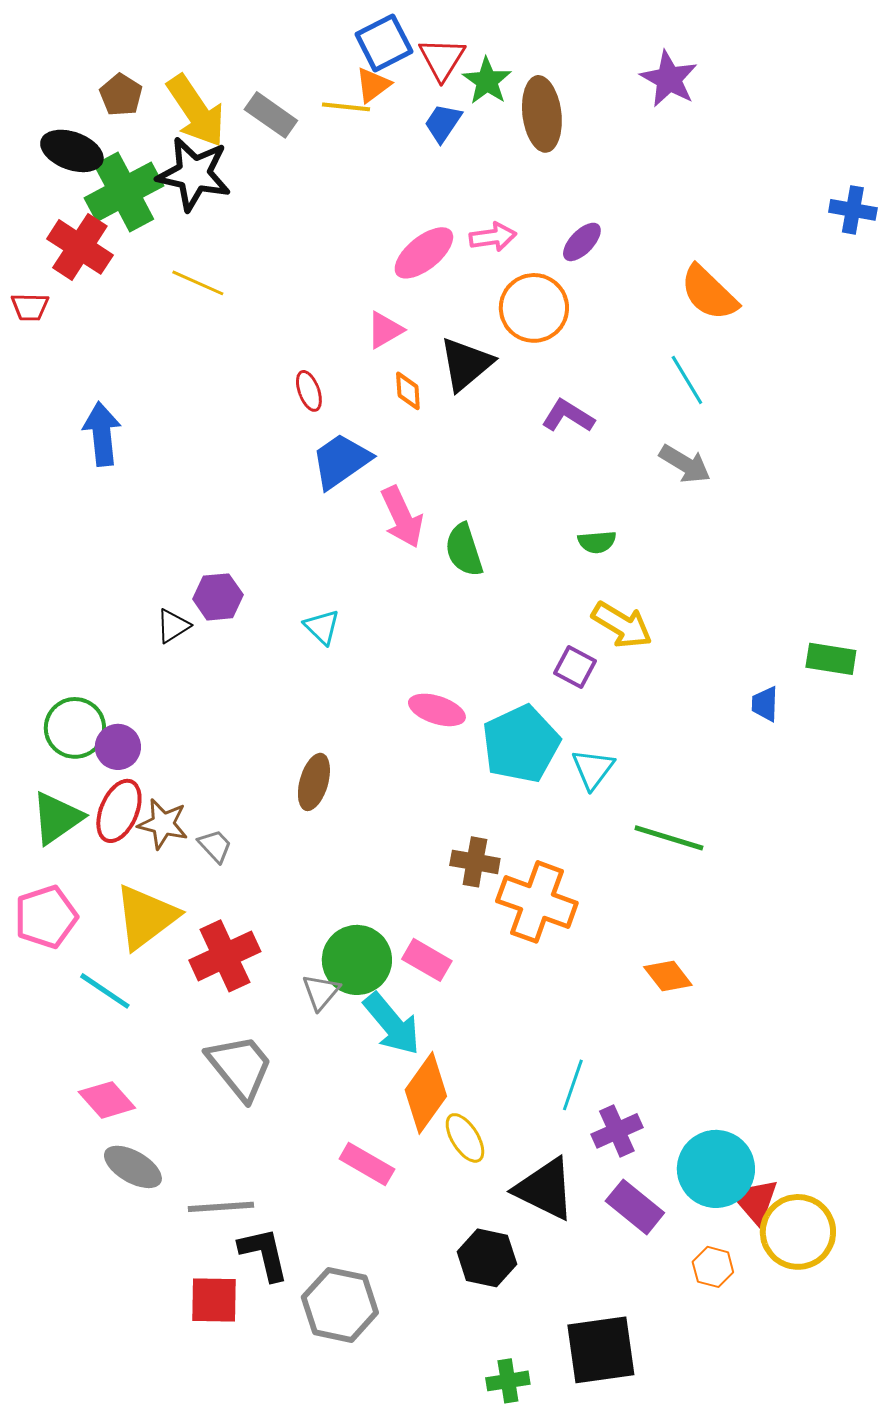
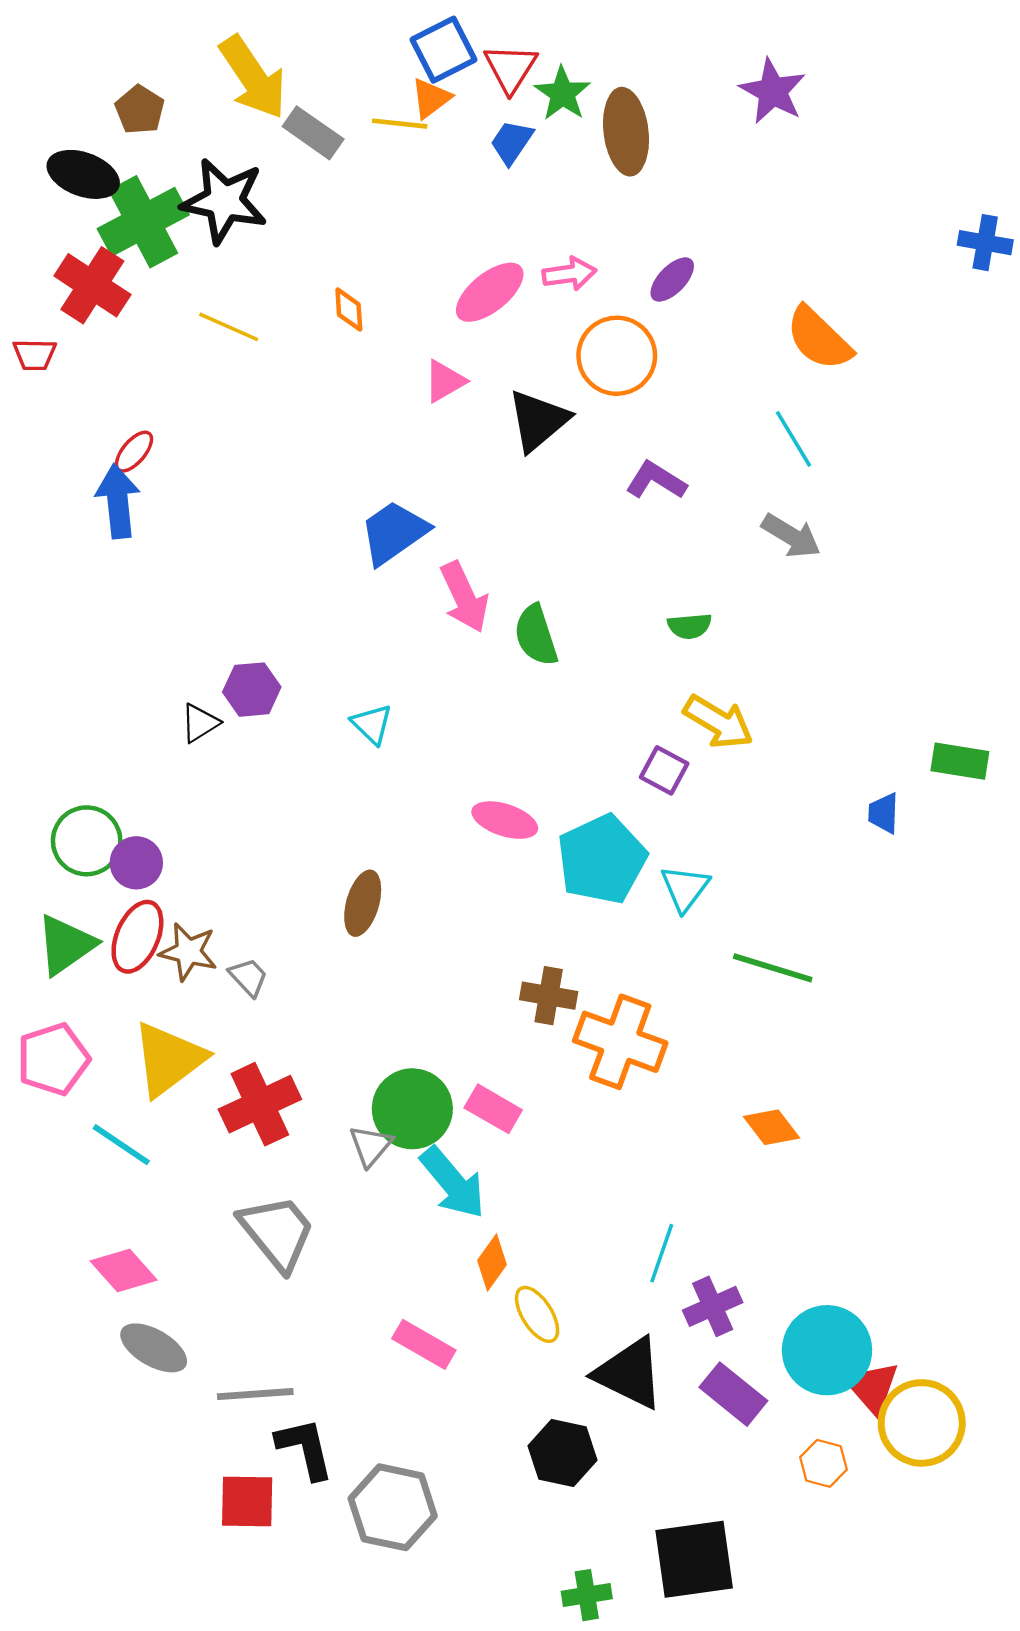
yellow arrow: (196, 111) -> (253, 77), moved
red ellipse: (309, 391) -> (134, 452), moved, turned 60
orange diamond: (408, 391) -> (349, 310), moved
orange diamond: (426, 1093) -> (492, 1262), size x0.6

